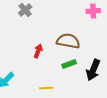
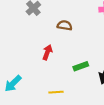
brown semicircle: (68, 41) -> (65, 25), moved, size x0.6

